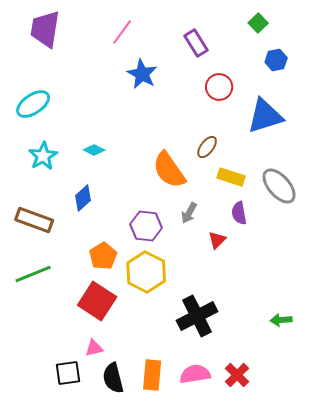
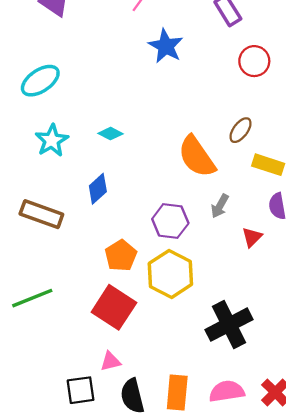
green line: (33, 274) -> (32, 298), moved

